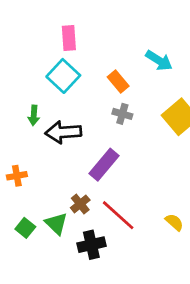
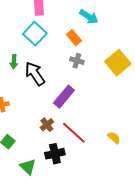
cyan arrow: (159, 60) -> (89, 17), moved
black arrow: (63, 132) -> (35, 74), turned 60
green triangle: (56, 224) -> (28, 167), moved

